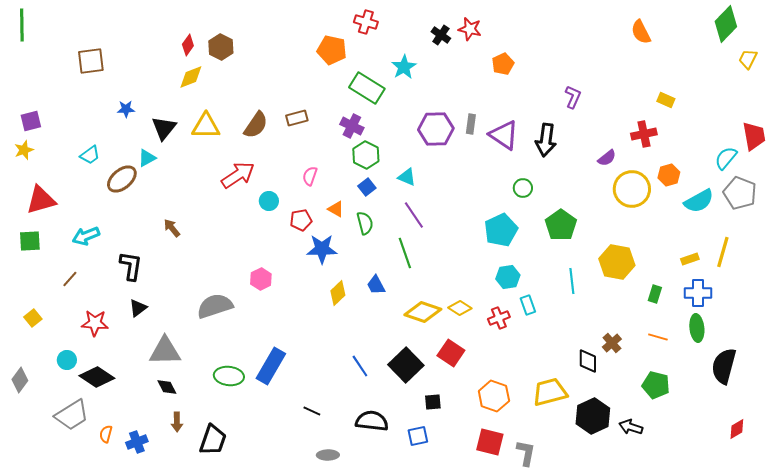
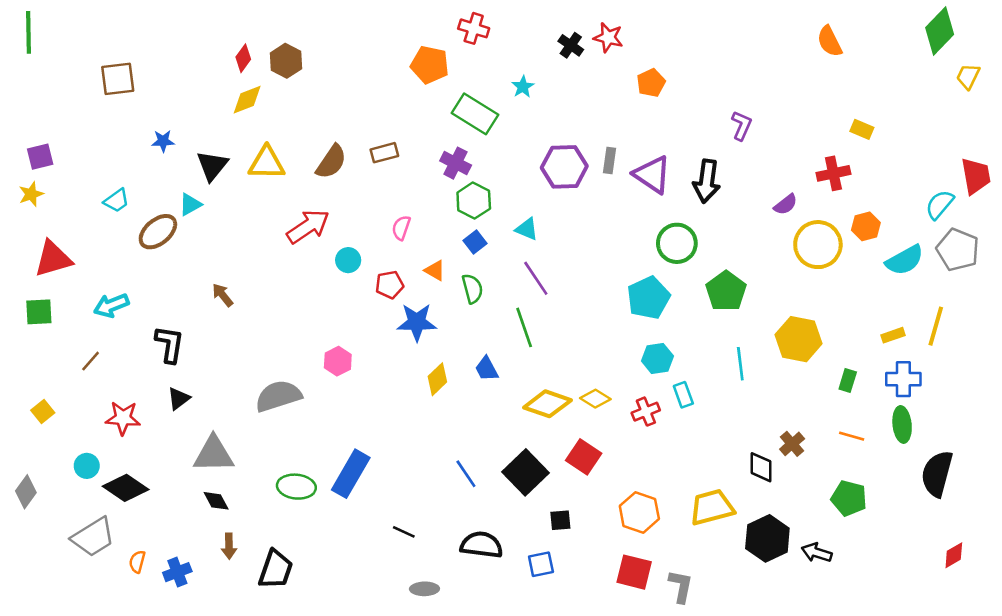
cyan star: (404, 67) -> (523, 87), size x0.7
green circle: (523, 188) -> (677, 243), size x1.6

